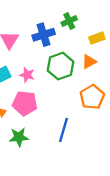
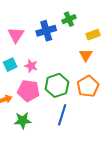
orange triangle: (89, 62) -> (86, 55), turned -32
green hexagon: (60, 66) -> (57, 85), moved

